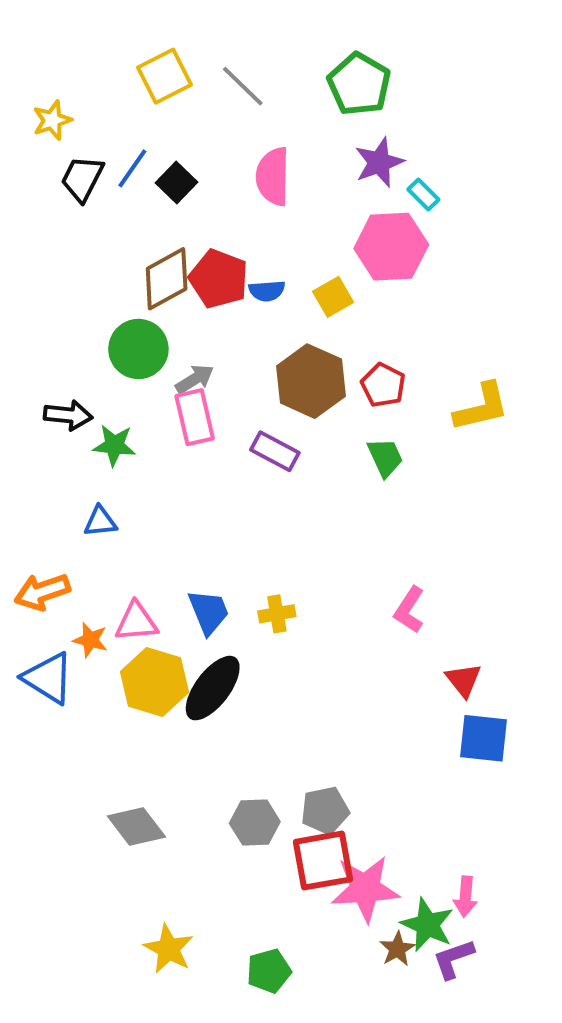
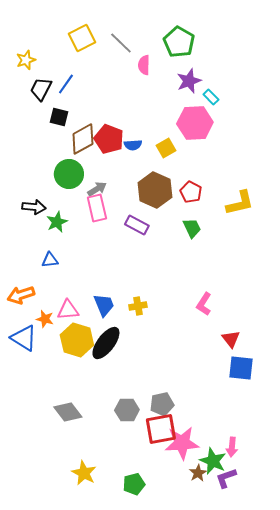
pink semicircle: (273, 176) -> (144, 65), moved, size x0.7
black square: (177, 182) -> (59, 117), moved, turned -30
green star: (114, 445) -> (57, 222), turned -30

